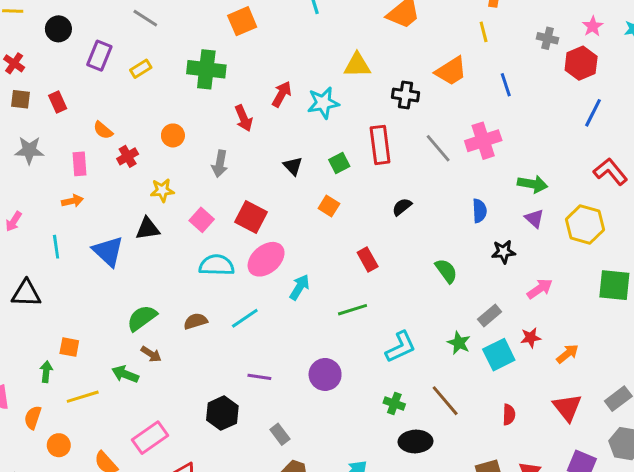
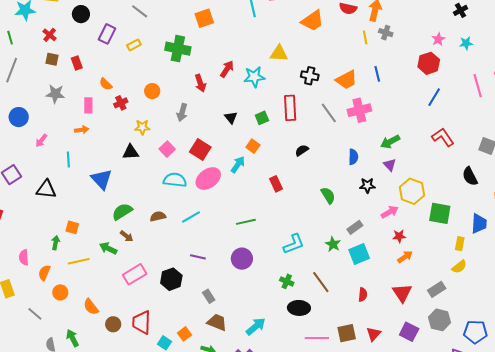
gray cross: (548, 38) -> (386, 33), moved
orange trapezoid: (451, 71) -> (346, 80), moved
green arrow: (533, 184) -> (390, 142), turned 138
yellow hexagon: (585, 224) -> (412, 191), moved
blue triangle: (108, 251) -> (102, 179), moved
cyan arrow: (299, 287) -> (238, 165), moved
green line: (352, 310) -> (246, 222), moved
red star: (531, 338) -> (399, 236), moved
pink rectangle: (150, 438) -> (135, 274), moved

